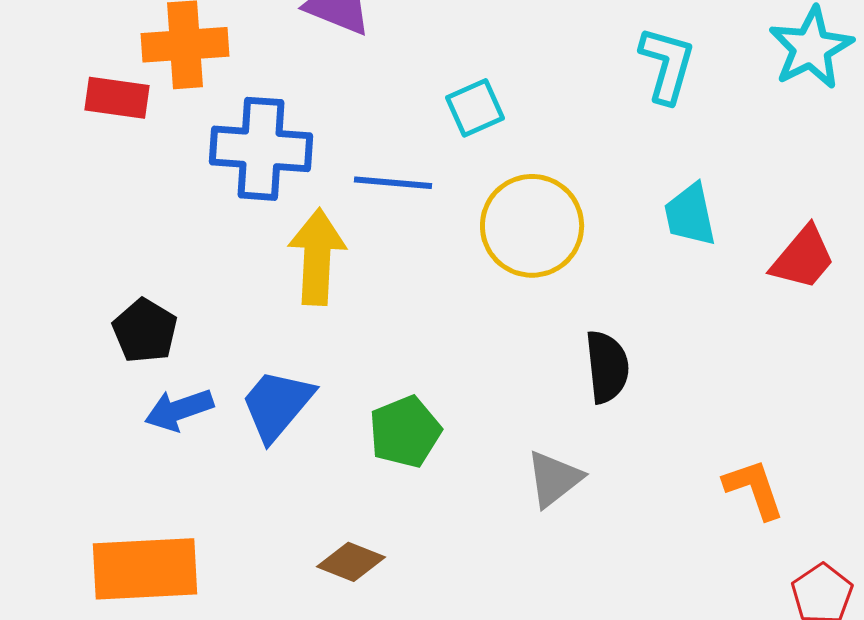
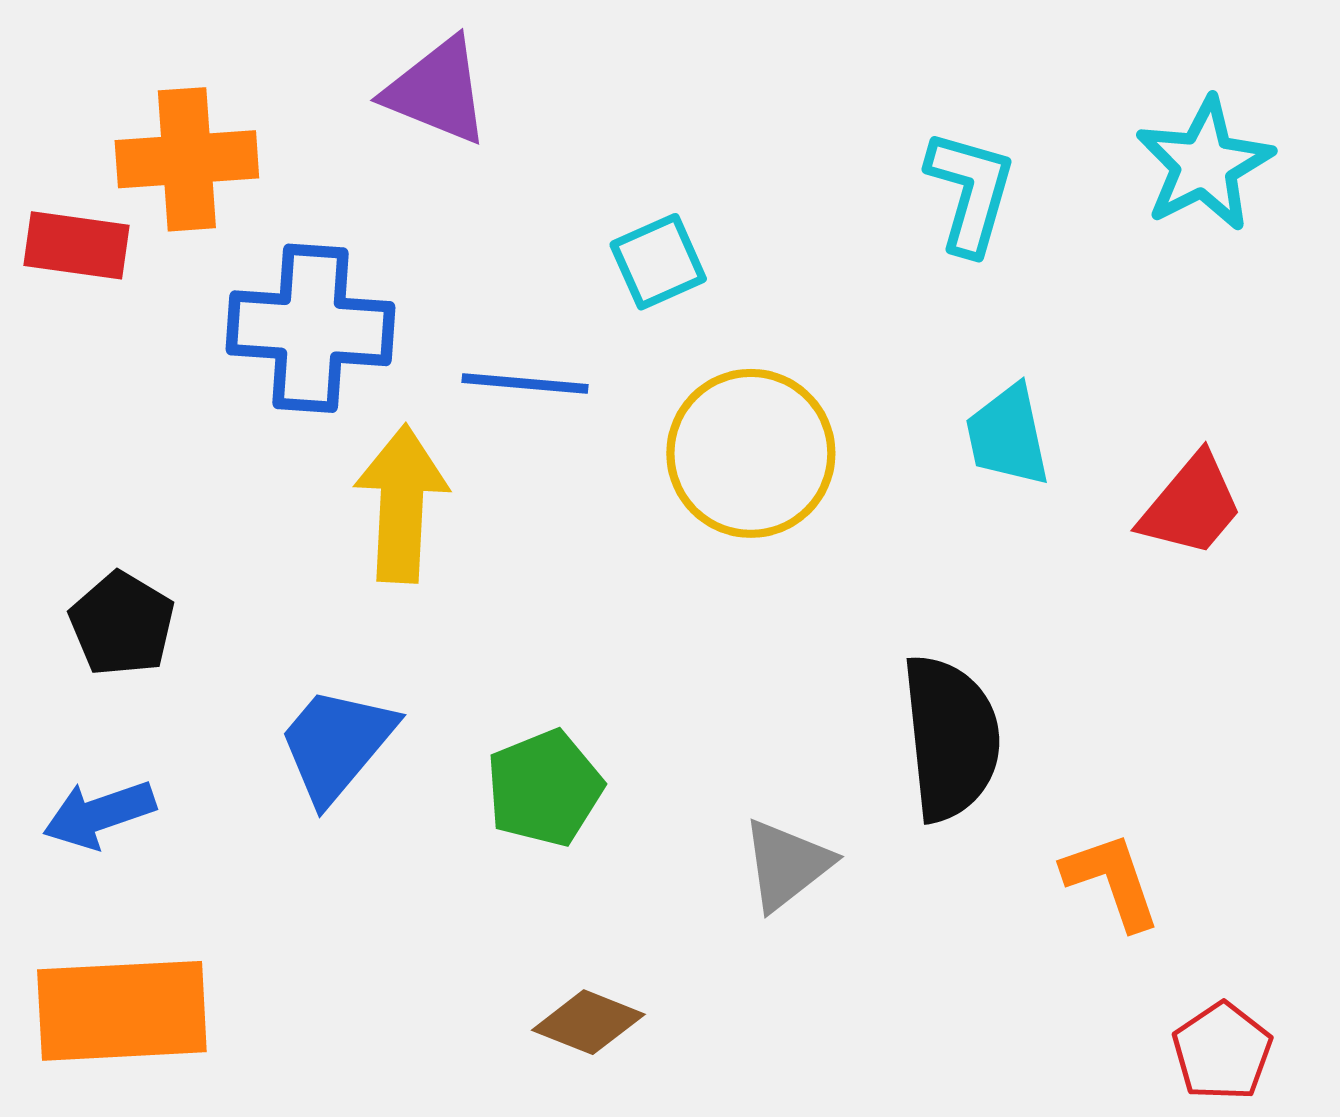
black semicircle: (607, 367) -> (951, 738), moved, size x1.4
blue arrow: (179, 410) -> (99, 814), moved
brown diamond: (351, 562) -> (588, 1022), moved

